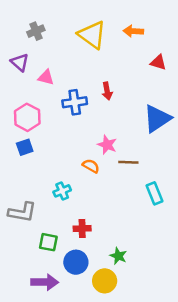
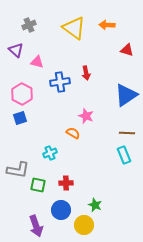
brown line: (128, 162) -> (127, 133), moved
green square: (48, 242) -> (38, 185), moved
purple arrow: (45, 282) -> (36, 226), turned 70

